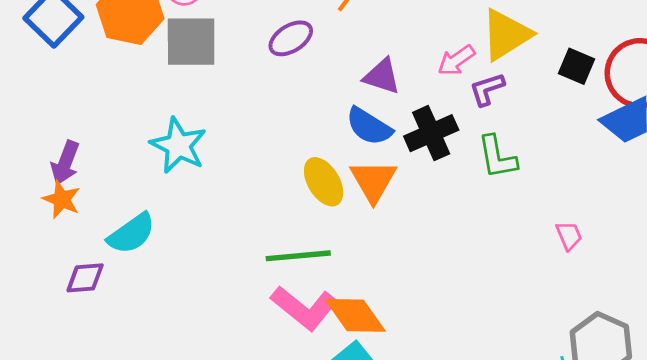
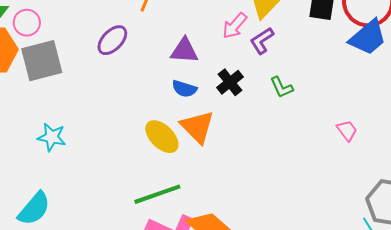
blue semicircle: (369, 126) -> (184, 89), size x0.7
black cross: (431, 133) -> (230, 82), size x0.7
cyan star: (178, 145) -> (52, 137), size x0.7
green L-shape: (497, 157) -> (281, 87), size x0.7

